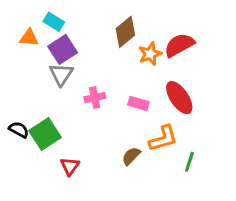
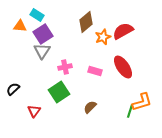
black semicircle: (19, 130) -> (13, 89), turned -72
green square: (45, 134) -> (59, 92), moved
orange L-shape: (163, 138) -> (142, 102), moved
red triangle: (70, 166) -> (34, 111), moved

